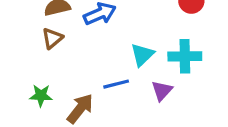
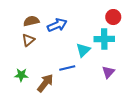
cyan cross: (185, 56) -> (104, 39), moved
purple triangle: (162, 91) -> (108, 72), moved

